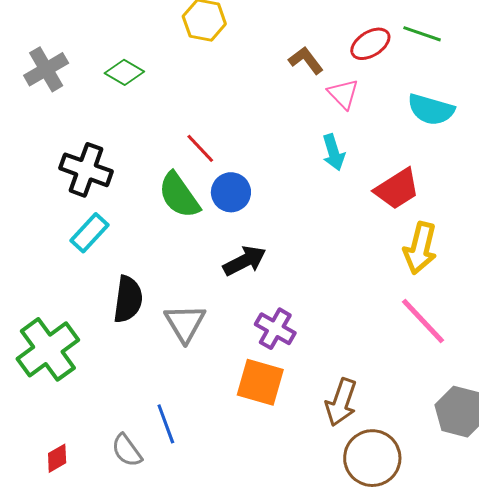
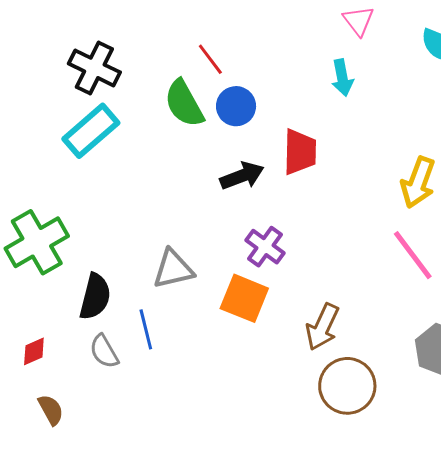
red trapezoid: (397, 189) -> (300, 152), moved, turned -63
cyan rectangle: (89, 233) -> (91, 131), size x1.4
black semicircle: (128, 299) -> (95, 297), moved
gray triangle: (185, 323) -> (173, 269), moved, turned 42

